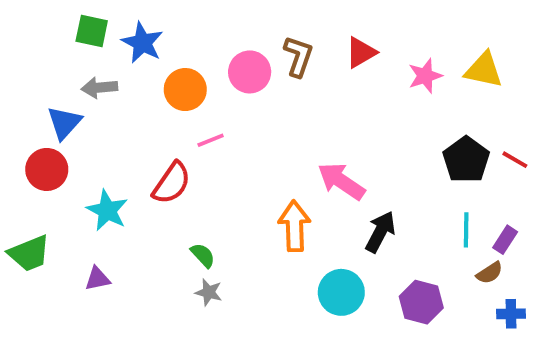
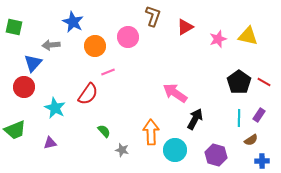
green square: (92, 31) -> (14, 27), moved
brown L-shape: (298, 56) -> (153, 16), moved
orange arrow: (294, 226) -> (151, 132), moved
purple rectangle: (505, 240) -> (259, 115), moved
gray star: (209, 292) -> (122, 150), moved

